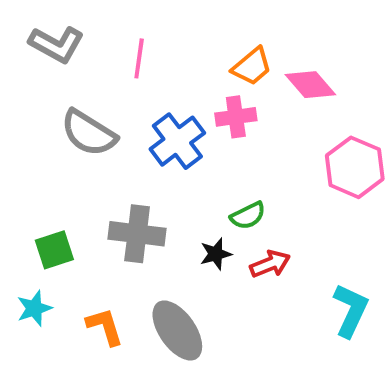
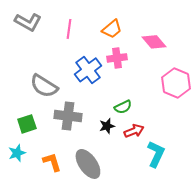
orange trapezoid: (252, 66) -> (112, 29), moved
gray semicircle: (89, 133) -> (44, 86), moved
cyan L-shape: (351, 310) -> (156, 154), moved

